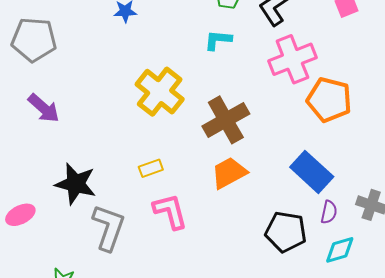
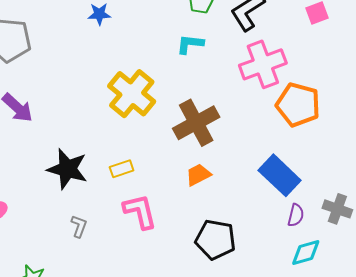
orange trapezoid: (229, 173) -> (198, 175), size x0.7
black star: (76, 184) -> (67, 169), moved
gray L-shape: (109, 228) -> (79, 226), size x0.5
black pentagon: (286, 232) -> (215, 240), moved

